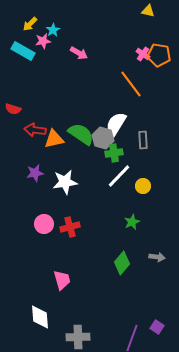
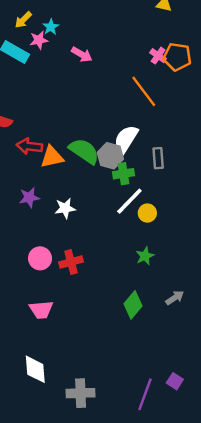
white star: (65, 182) -> (65, 208), size x0.7
yellow circle: (143, 186) -> (147, 213), moved
gray arrow: (157, 257) -> (175, 298), turned -42
pink trapezoid: (62, 280) -> (41, 310), moved, turned 100

